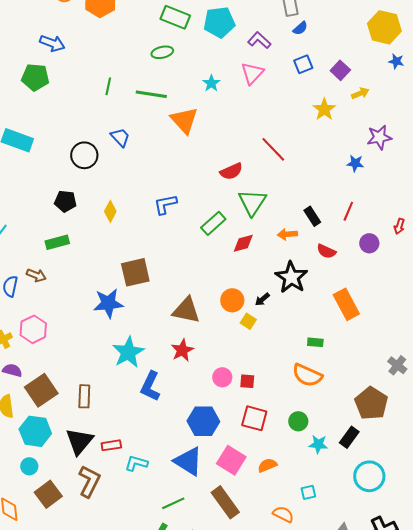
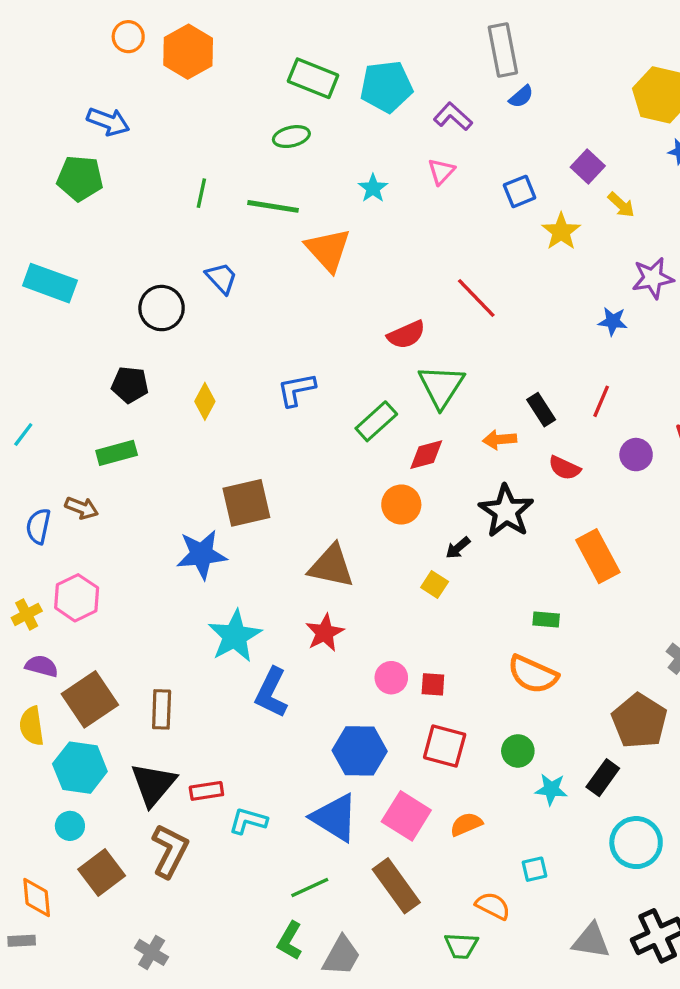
blue square: (303, 64) -> (520, 191), moved
pink triangle: (252, 73) -> (441, 172), size x0.7
yellow arrow: (360, 93) -> (621, 205), turned 66
orange circle: (232, 300) -> (401, 505), moved

